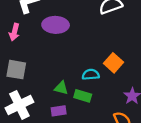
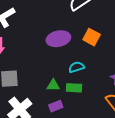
purple ellipse: (56, 25) -> (58, 39), moved
orange square: (114, 63) -> (92, 37), moved

